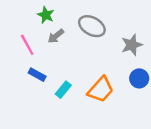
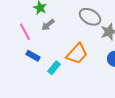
gray ellipse: (92, 26) -> (90, 17), moved
orange trapezoid: (101, 90) -> (77, 54), moved

